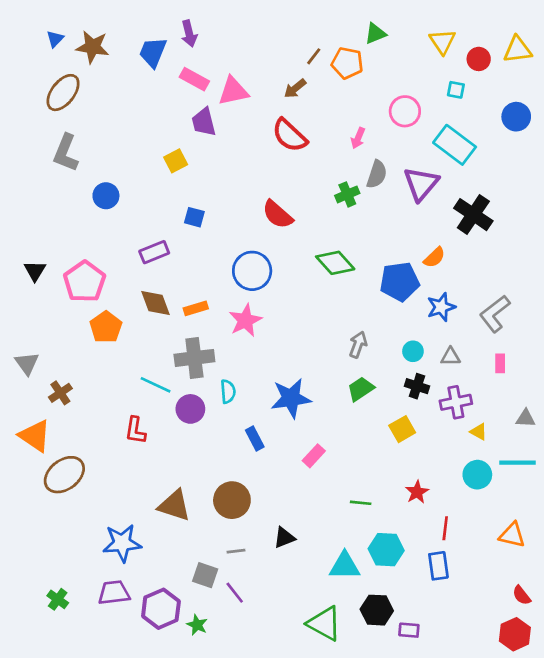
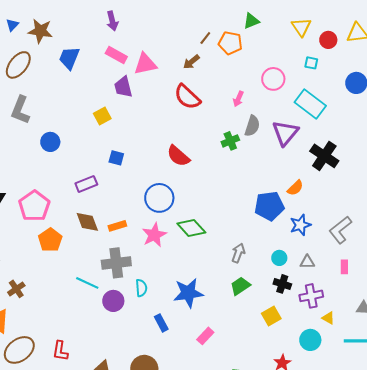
blue trapezoid: (153, 52) -> (69, 58), moved
green diamond: (335, 263) -> (191, 228), moved
red L-shape: (135, 430) -> (60, 351), moved
cyan circle: (477, 475) -> (310, 340), moved

